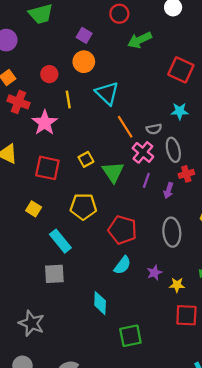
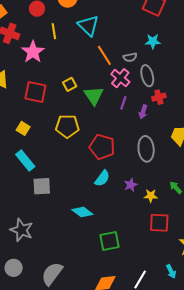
cyan rectangle: (60, 241) -> (25, 161), moved
cyan diamond: (100, 303) -> (82, 212), turned -55

